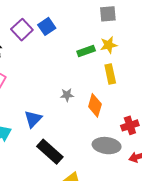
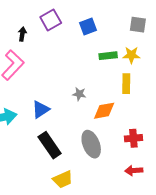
blue square: (47, 26) -> (88, 26), moved
orange diamond: (95, 105) -> (104, 111), turned 50
gray ellipse: (107, 146) -> (91, 144), moved, turned 48

